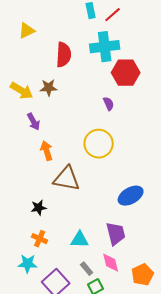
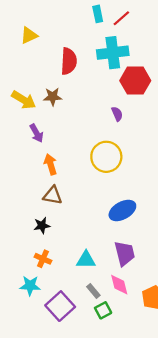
brown triangle: (67, 179) -> (53, 195), moved, size x0.7
blue ellipse: (131, 196) -> (122, 210), moved

